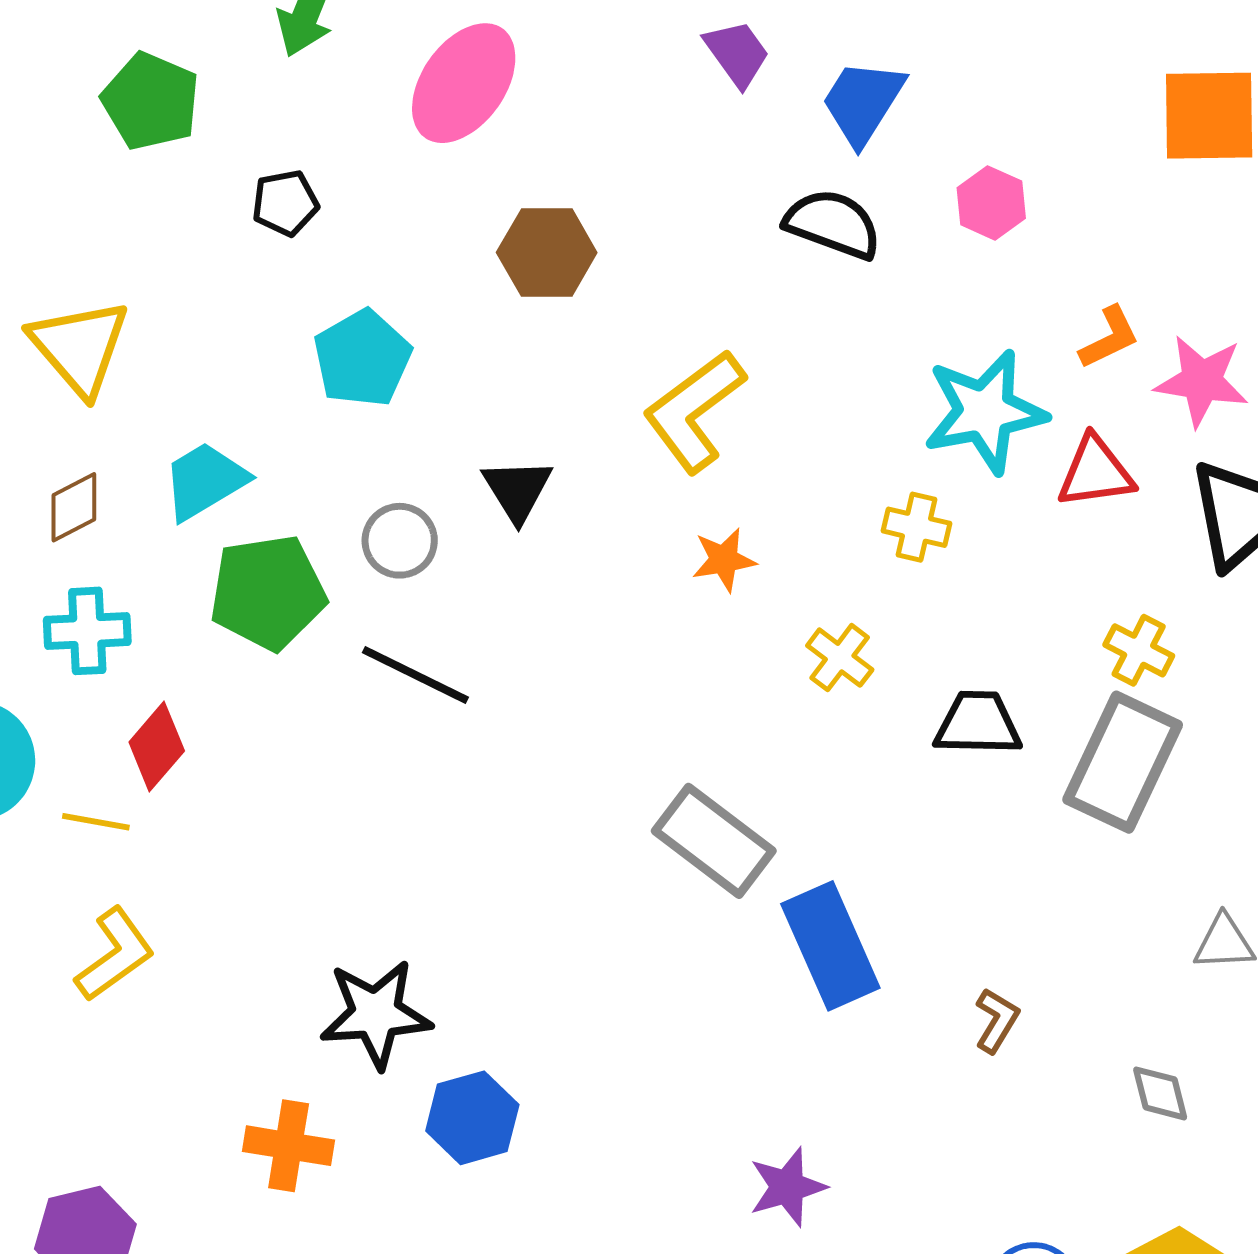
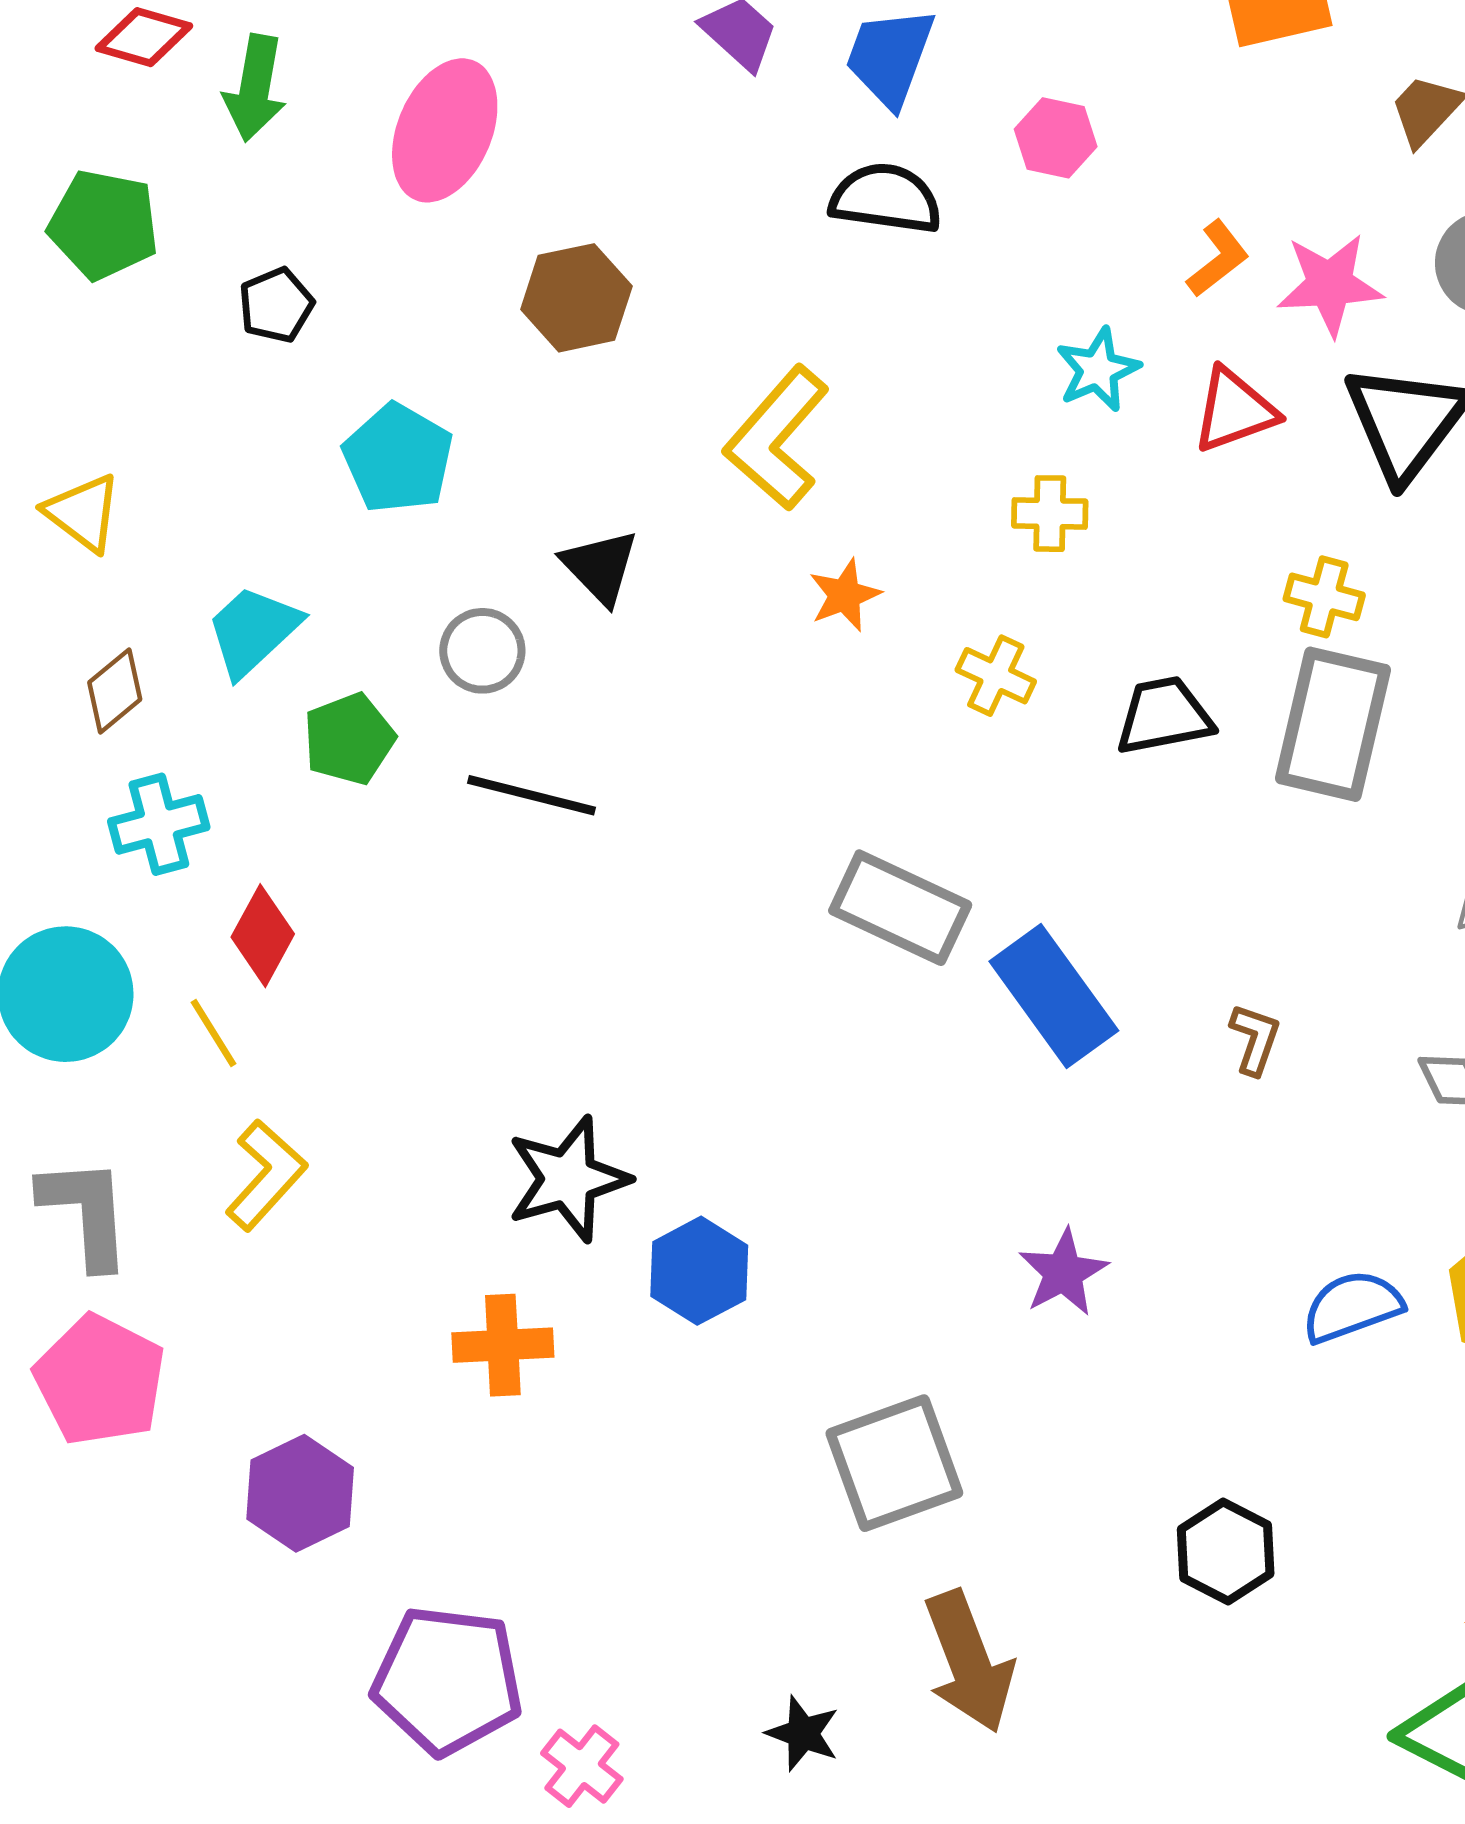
yellow triangle: (80, 347) -> (83, 513), size x0.7
cyan star: (985, 412) -> (1098, 370), size x0.6
green pentagon: (268, 592) -> (349, 739), size x0.7
yellow line: (96, 822) -> (213, 1033), turned 60

